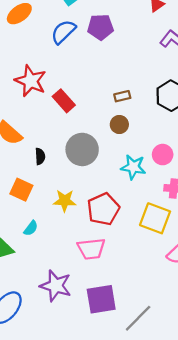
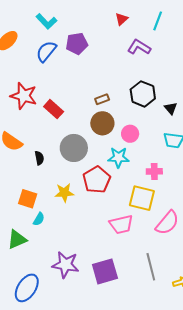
brown circle: (119, 124) -> (102, 123), size x1.5
pink circle: (163, 155) -> (130, 134), moved
orange square: (21, 190) -> (28, 199), moved
red pentagon: (103, 209) -> (97, 180), moved
pink trapezoid: (91, 249) -> (121, 224), moved
gray line: (138, 318) -> (151, 267), moved, turned -52

